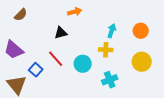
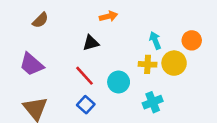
cyan arrow: (112, 31) -> (155, 40), turned -40
yellow circle: (142, 62) -> (174, 63), moved
blue square: (36, 70) -> (86, 105), moved

